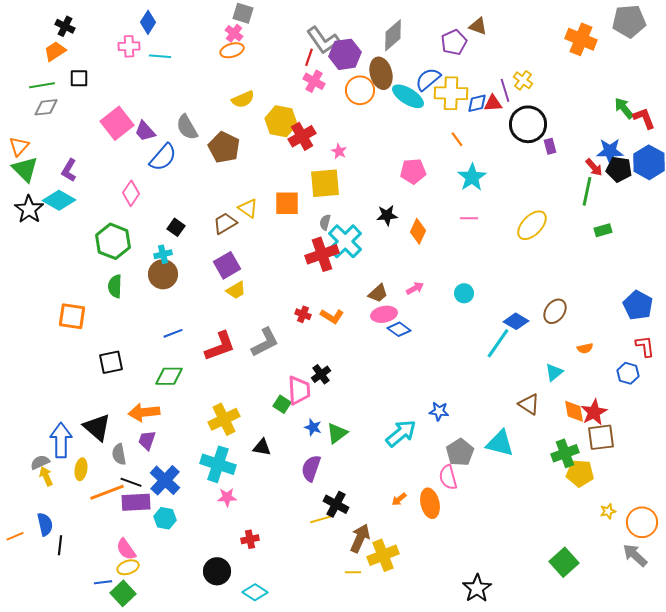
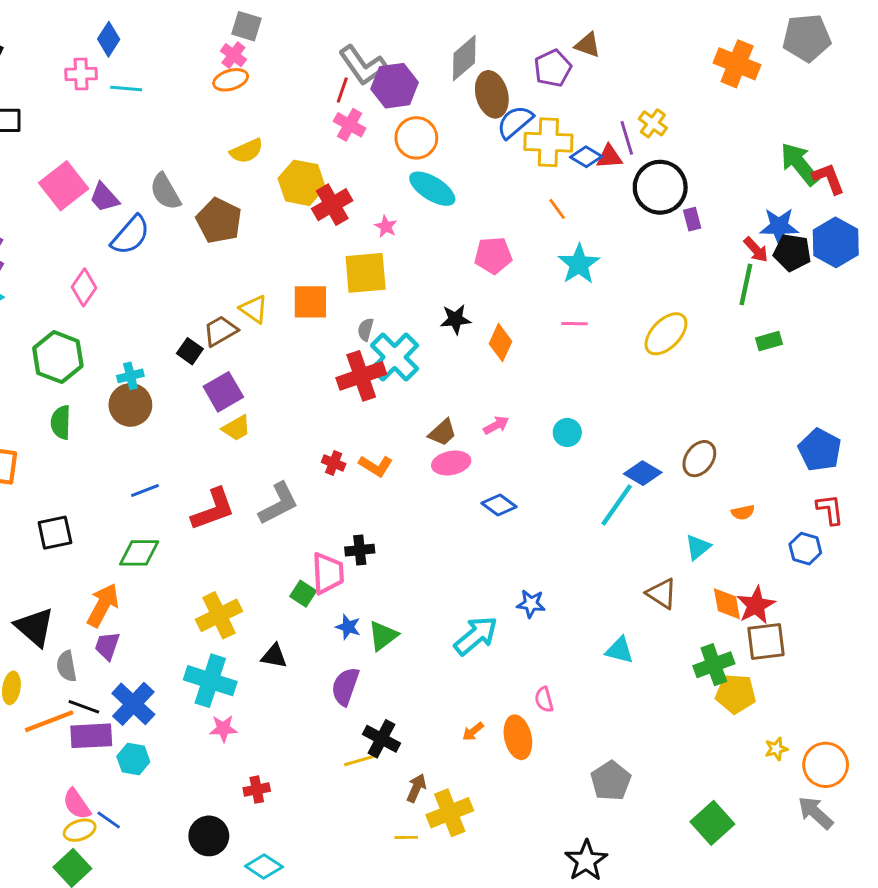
brown ellipse: (381, 73) -> (492, 94), moved
cyan ellipse: (408, 96) -> (432, 189), moved
blue diamond: (477, 103) -> (586, 157), turned 45
green arrow: (624, 108) -> (799, 164), size x1.4
black square: (176, 227) -> (190, 351), moved
blue diamond: (399, 329) -> (499, 505), moved
black cross: (321, 374) -> (360, 550), turned 30
orange arrow: (144, 412) -> (103, 605), turned 124
cyan triangle: (500, 443) -> (620, 650), size x0.7
gray pentagon: (460, 452) -> (611, 781), moved
pink semicircle: (448, 477) -> (544, 700), size x0.7
brown arrow: (360, 538) -> (416, 788), size x0.7
blue line: (103, 582) -> (109, 820), moved, turned 42

